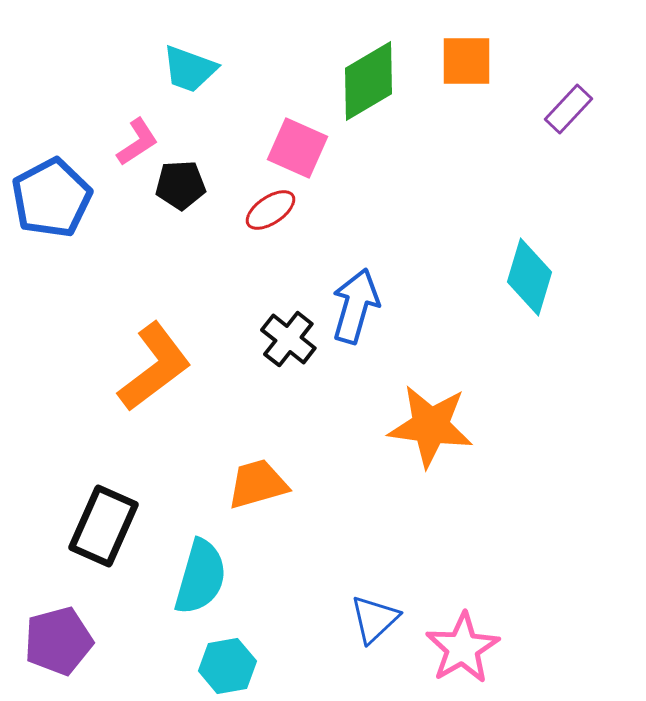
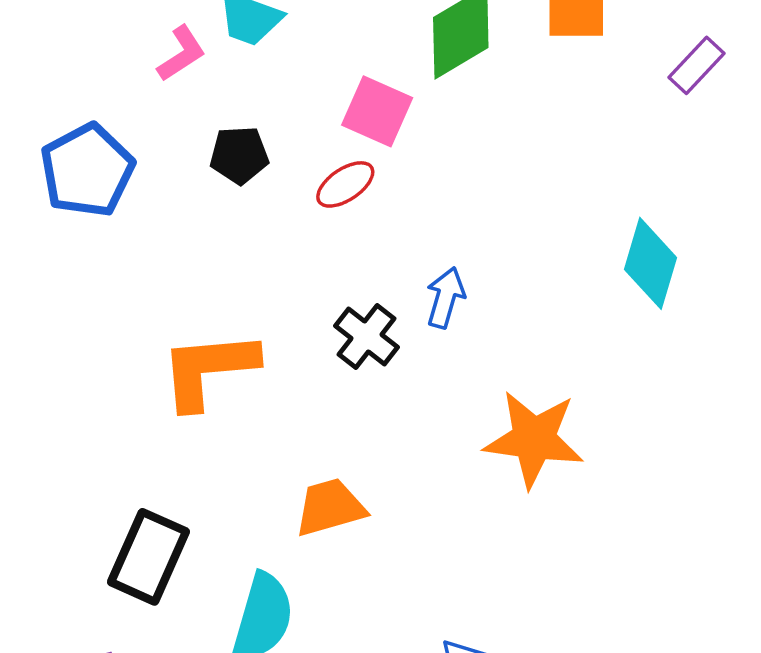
pink L-shape: (137, 142) -> (181, 54), moved
blue arrow: (355, 306) -> (445, 298), size x0.7
orange L-shape: (154, 367) -> (209, 369), turned -148

